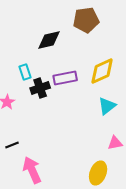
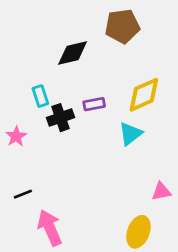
purple rectangle: (65, 78) -> (94, 104), size x0.7
cyan triangle: (107, 106) -> (130, 134), moved

